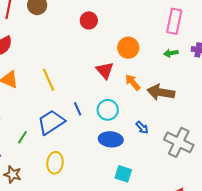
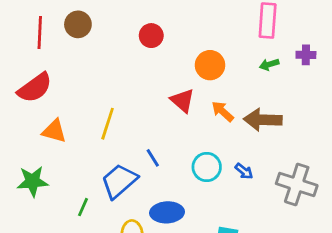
yellow line: (49, 80) -> (108, 124), turned 50
cyan circle: (108, 110) -> (207, 167), moved
blue ellipse: (111, 139) -> (167, 212), moved

